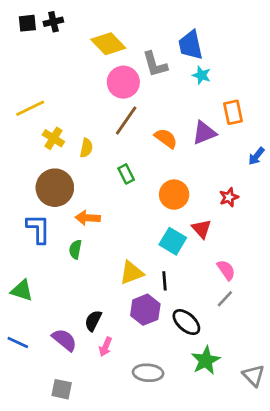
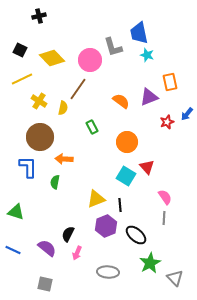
black square: (27, 23) -> (20, 50), moved, turned 32
yellow diamond: (108, 44) -> (52, 58), moved
brown line: (126, 120) -> (78, 89), moved
red star: (229, 197) -> (167, 122), moved
gray line: (225, 299) -> (164, 218), turned -40
gray triangle: (254, 376) -> (175, 278), moved

